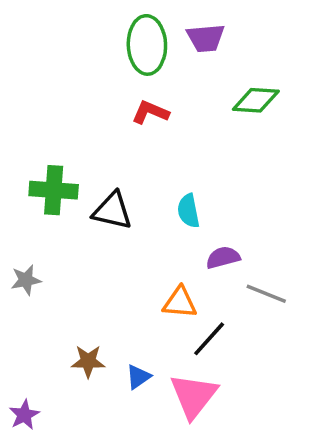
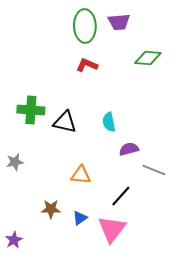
orange triangle: (180, 302) -> (81, 175), moved

